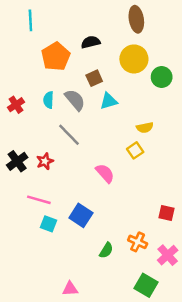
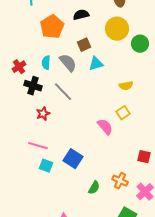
yellow square: (135, 150) -> (123, 113), moved
black cross: (17, 161) -> (33, 86), moved, turned -36
pink semicircle: (105, 173) -> (105, 127), moved

